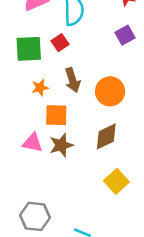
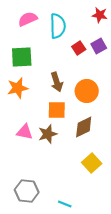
red square: (60, 43) -> (79, 48), moved
orange star: (40, 88) -> (18, 88), moved, size x1.5
orange square: (56, 115) -> (57, 110), moved

